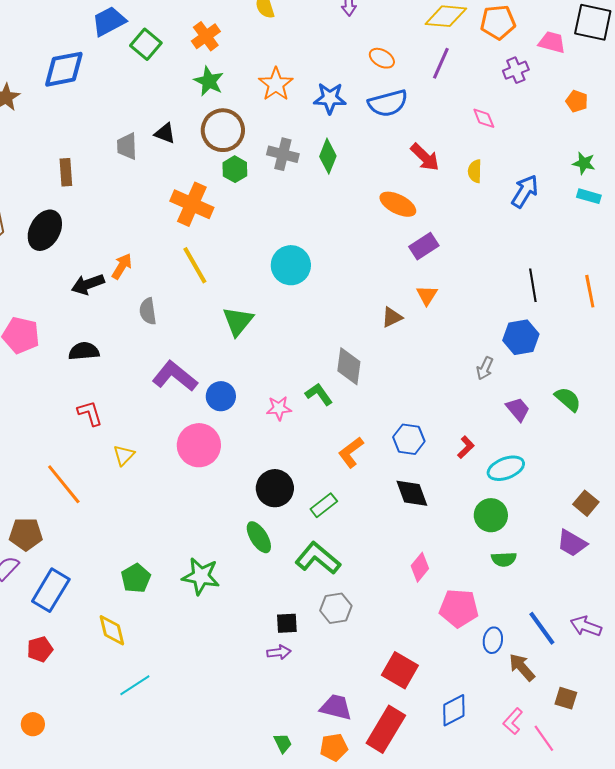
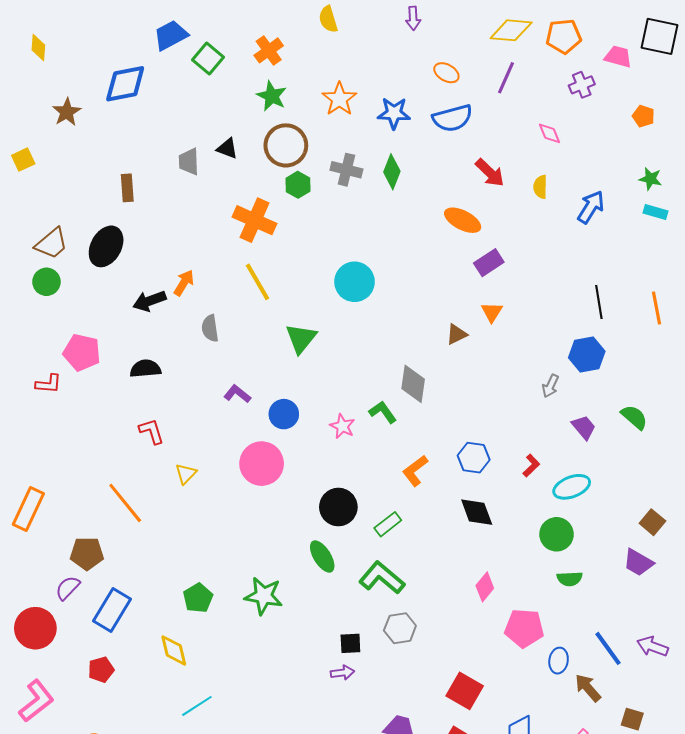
purple L-shape: (175, 376) -> (237, 394), size x0.6
pink star: (279, 408) -> (342, 426), turned 30

